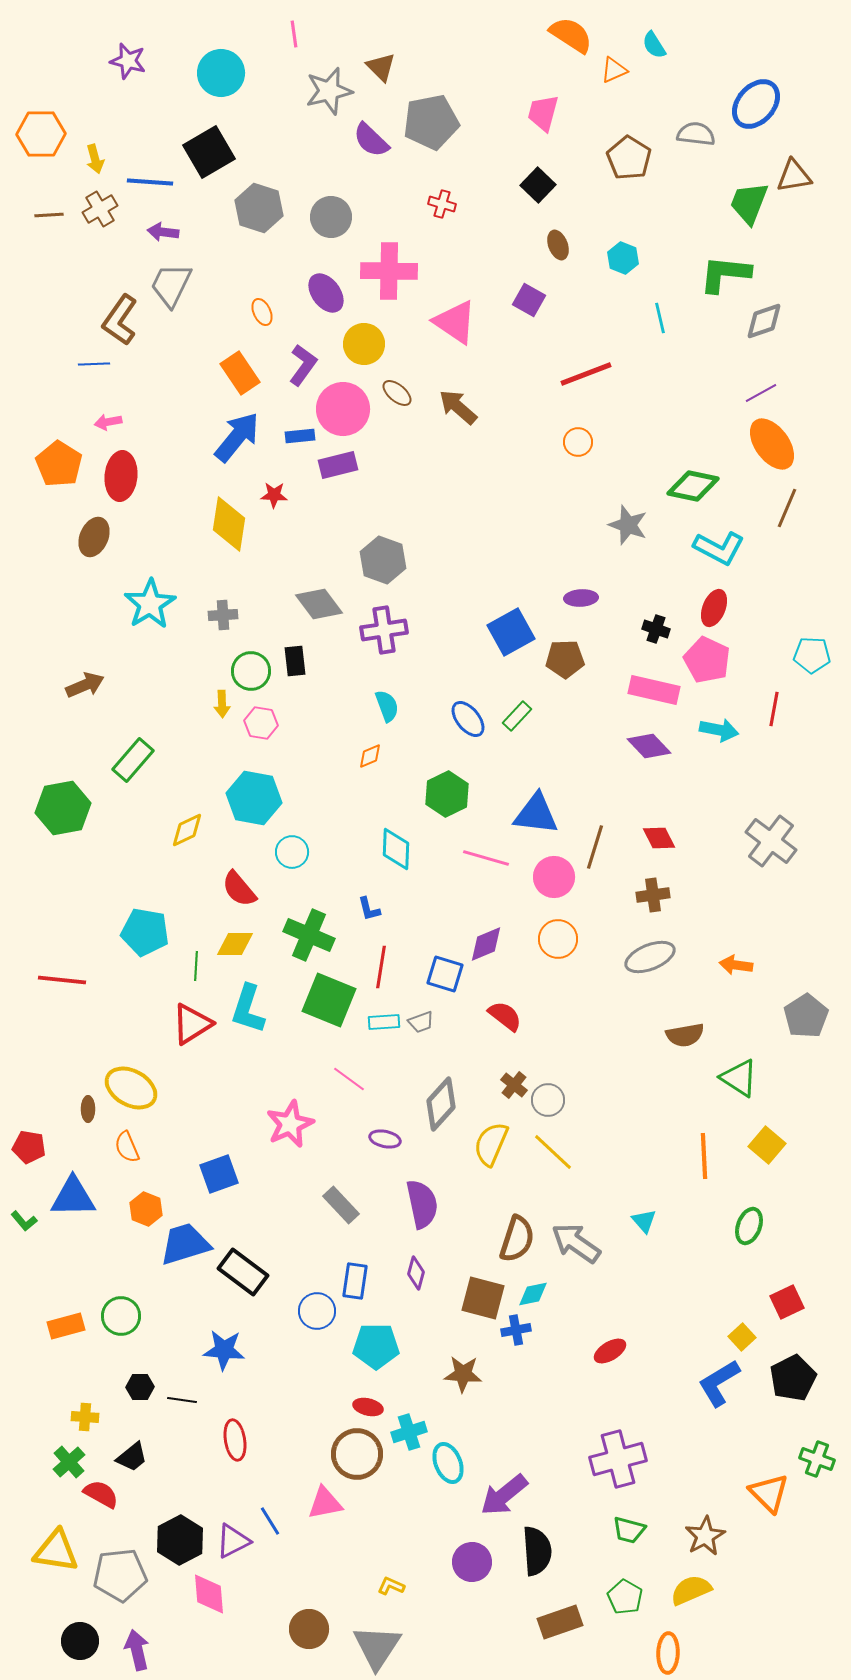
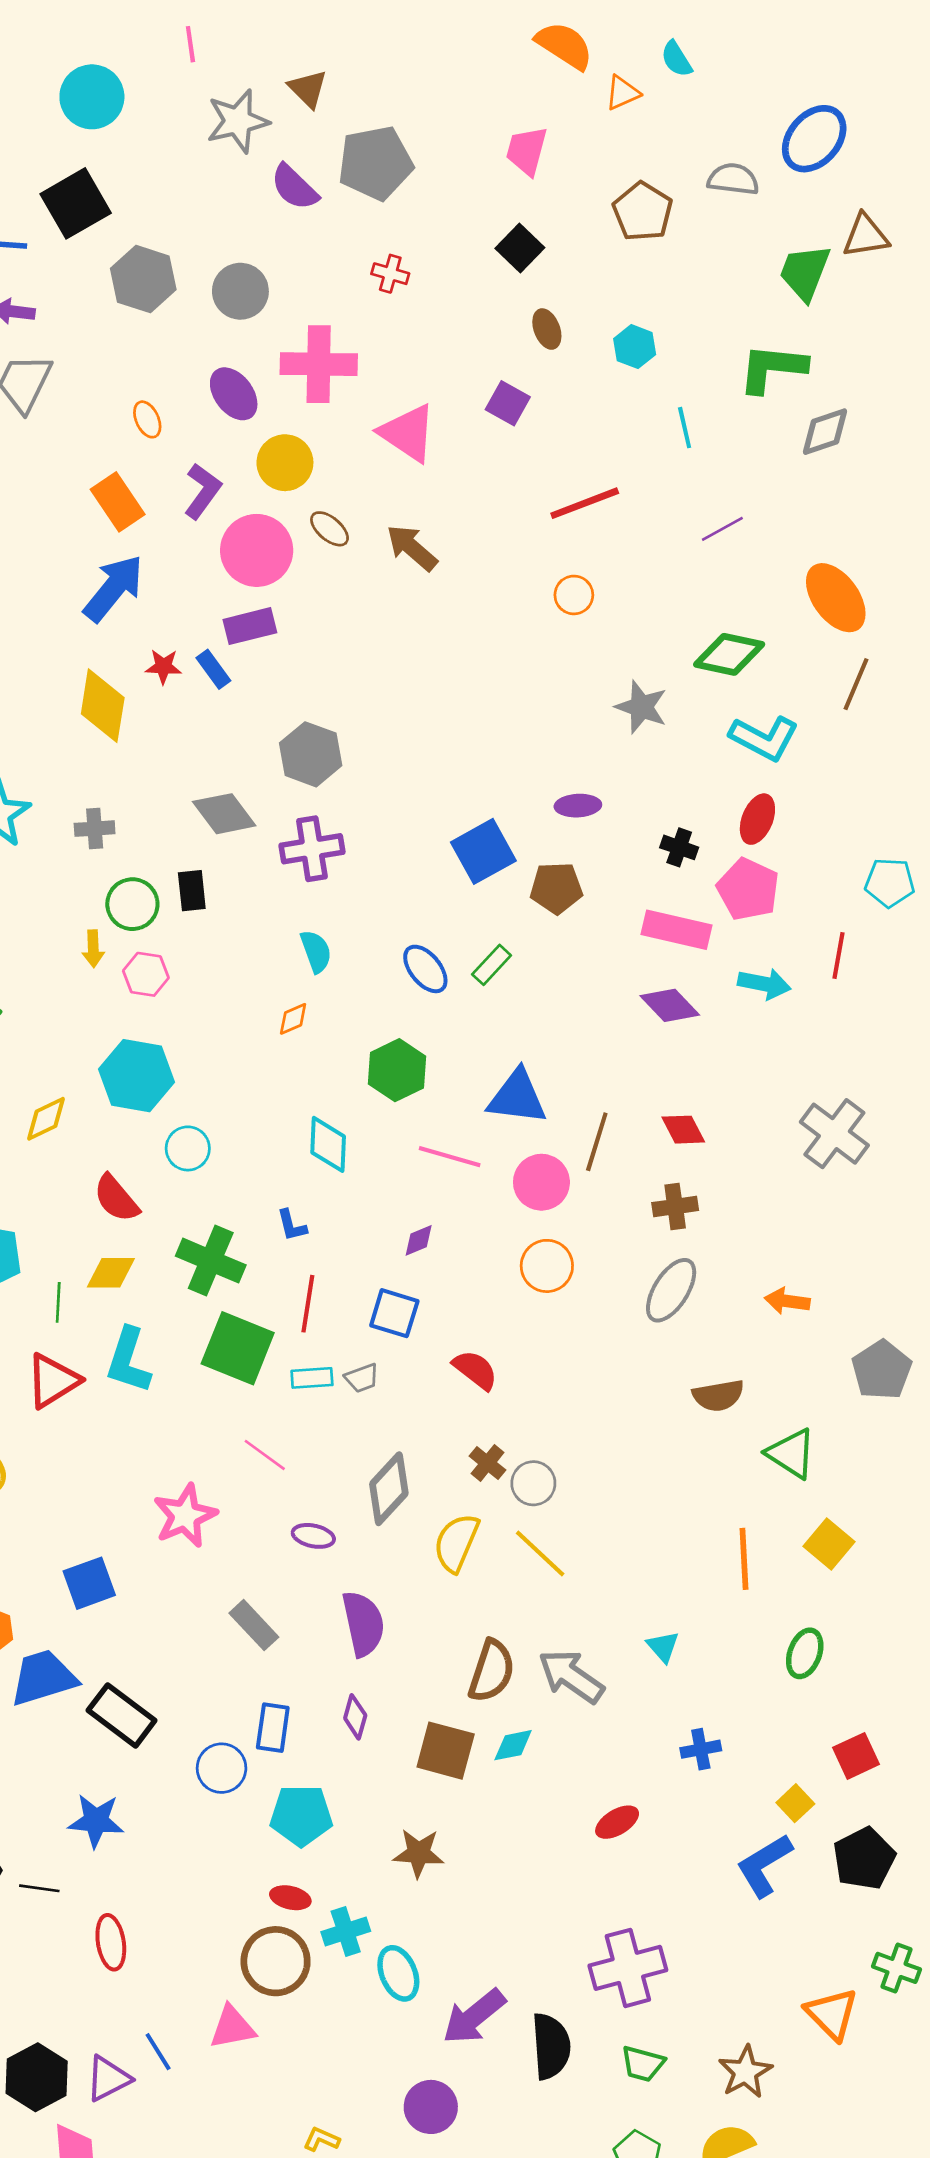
purple line: (761, 393) -> (722, 529), moved
blue rectangle: (300, 436) -> (213, 669), moved, turned 60
purple diamond: (486, 944) -> (419, 1240), moved, size x0.7
gray ellipse: (650, 957) -> (671, 1290), turned -36
blue cross: (516, 1330) -> (701, 1749), moved
black semicircle: (537, 1551) -> (551, 2046), moved

